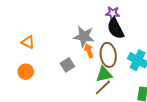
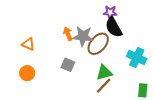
orange arrow: (89, 51) -> (68, 34), moved
brown ellipse: (108, 55) -> (98, 44), moved, turned 50
gray square: (67, 65) -> (68, 65), turned -32

